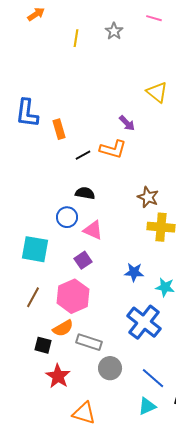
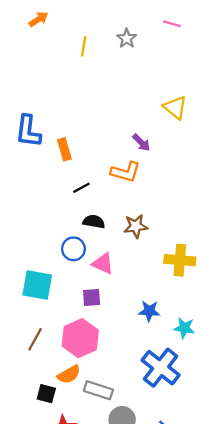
black line: (83, 155) -> (81, 188), moved
brown star: (148, 197) -> (136, 226), moved, turned -30
purple square: (83, 260) -> (92, 297), turned 30

